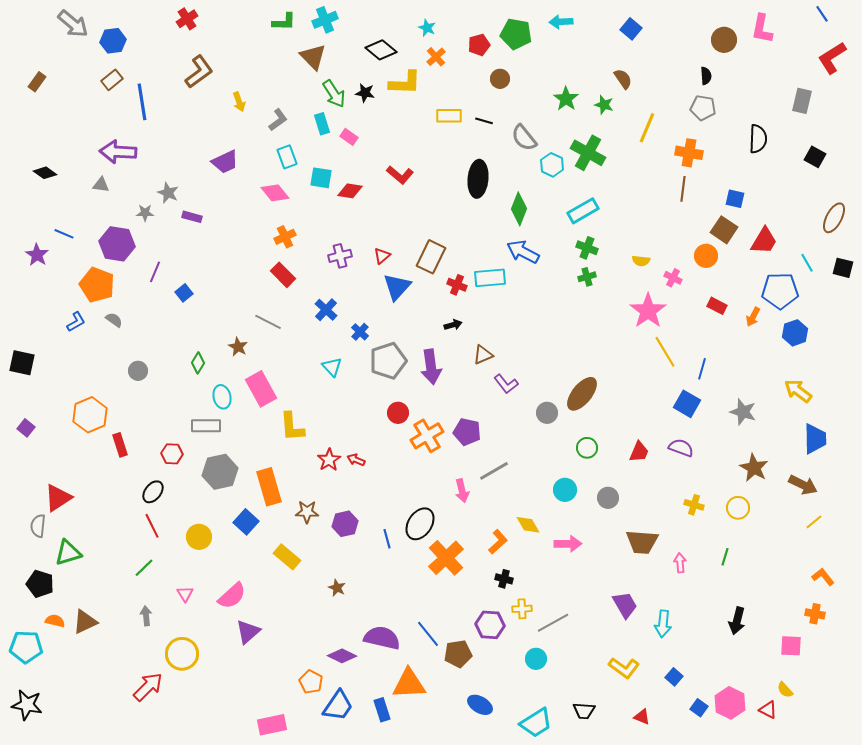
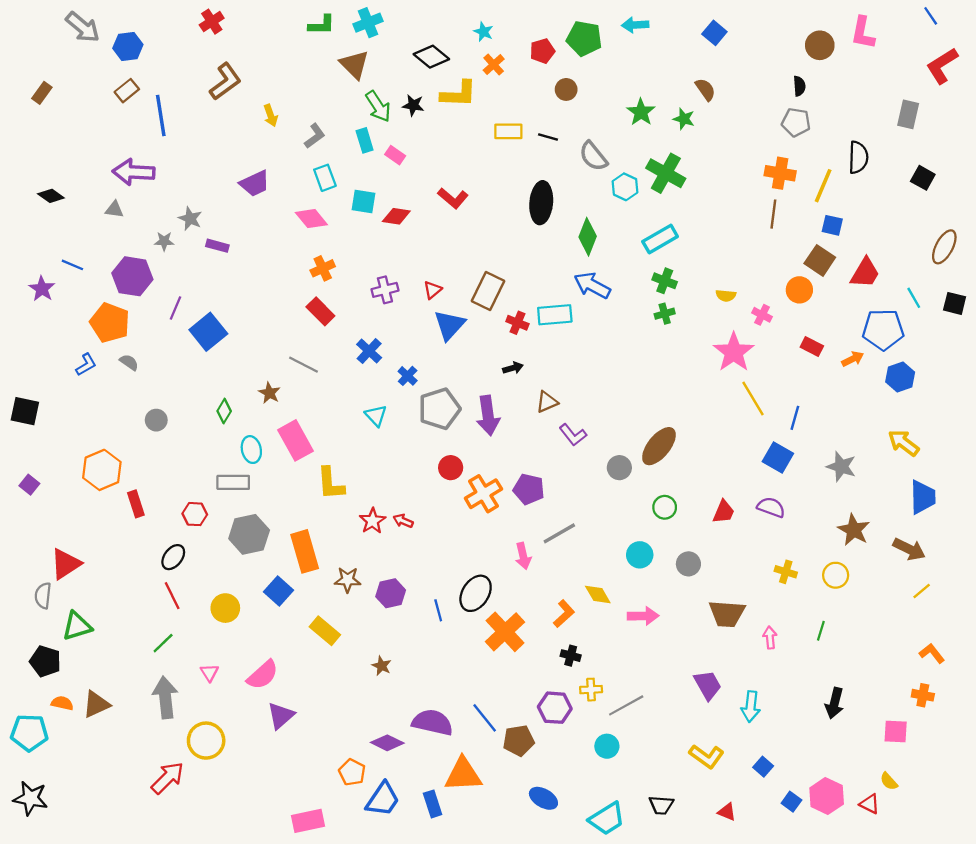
yellow line: (647, 128) -> (823, 186), moved
blue square: (184, 293) -> (208, 332), size x1.8
orange arrow: (753, 317) -> (853, 359), turned -144
gray arrow: (146, 616) -> (165, 697), size x1.8

